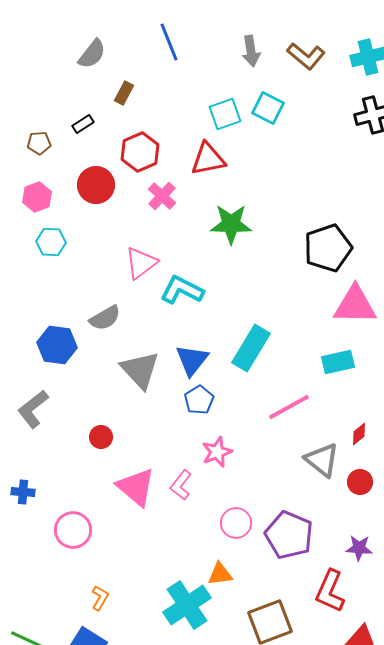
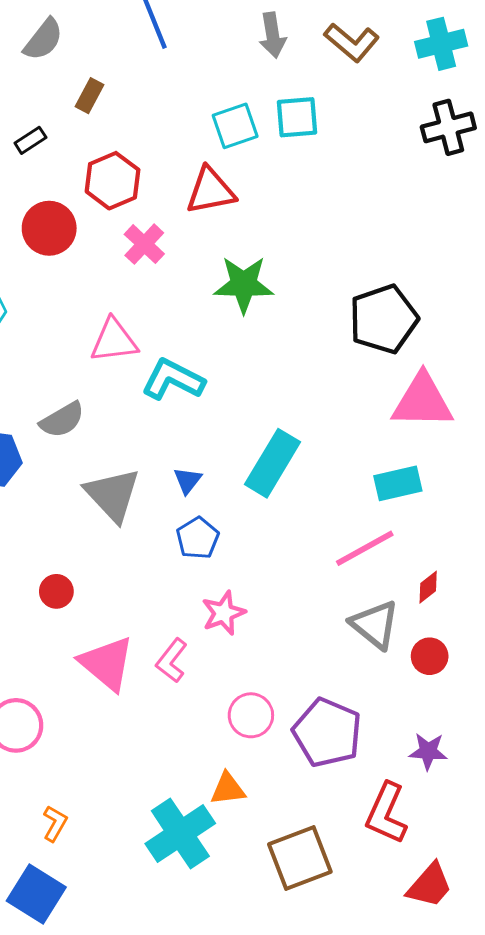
cyan square: (268, 108) -> (297, 117), turned -32
pink triangle: (141, 263) -> (114, 341), turned 30
blue triangle: (192, 360) -> (187, 480), size x0.6
pink line: (289, 407) -> (365, 548), moved

